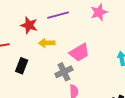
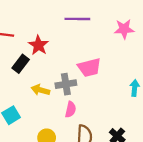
red star: (29, 25) -> (39, 45), moved
yellow arrow: (47, 43) -> (40, 90), moved

